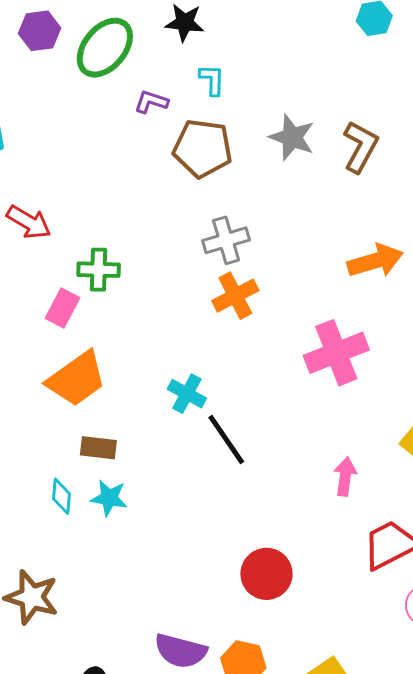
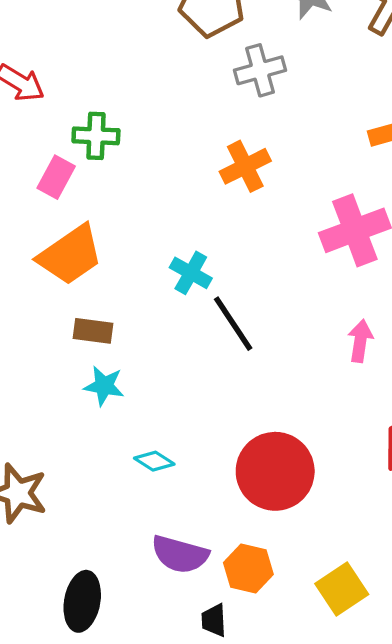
gray cross: (226, 240) -> (260, 70), moved
pink arrow: (345, 476) -> (360, 341), moved
cyan diamond: (62, 496) -> (154, 461), moved, turned -63
red circle: (266, 574) -> (275, 471), size x1.4

